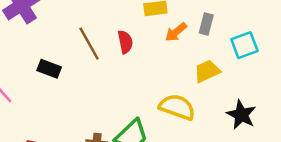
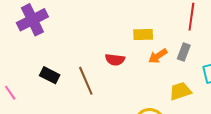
red semicircle: (125, 42) -> (115, 60), turned 102
brown line: (89, 44) -> (86, 81), moved

